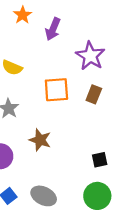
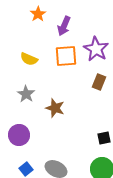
orange square: (56, 90) -> (66, 56), moved
brown star: (40, 140) -> (55, 108), moved

